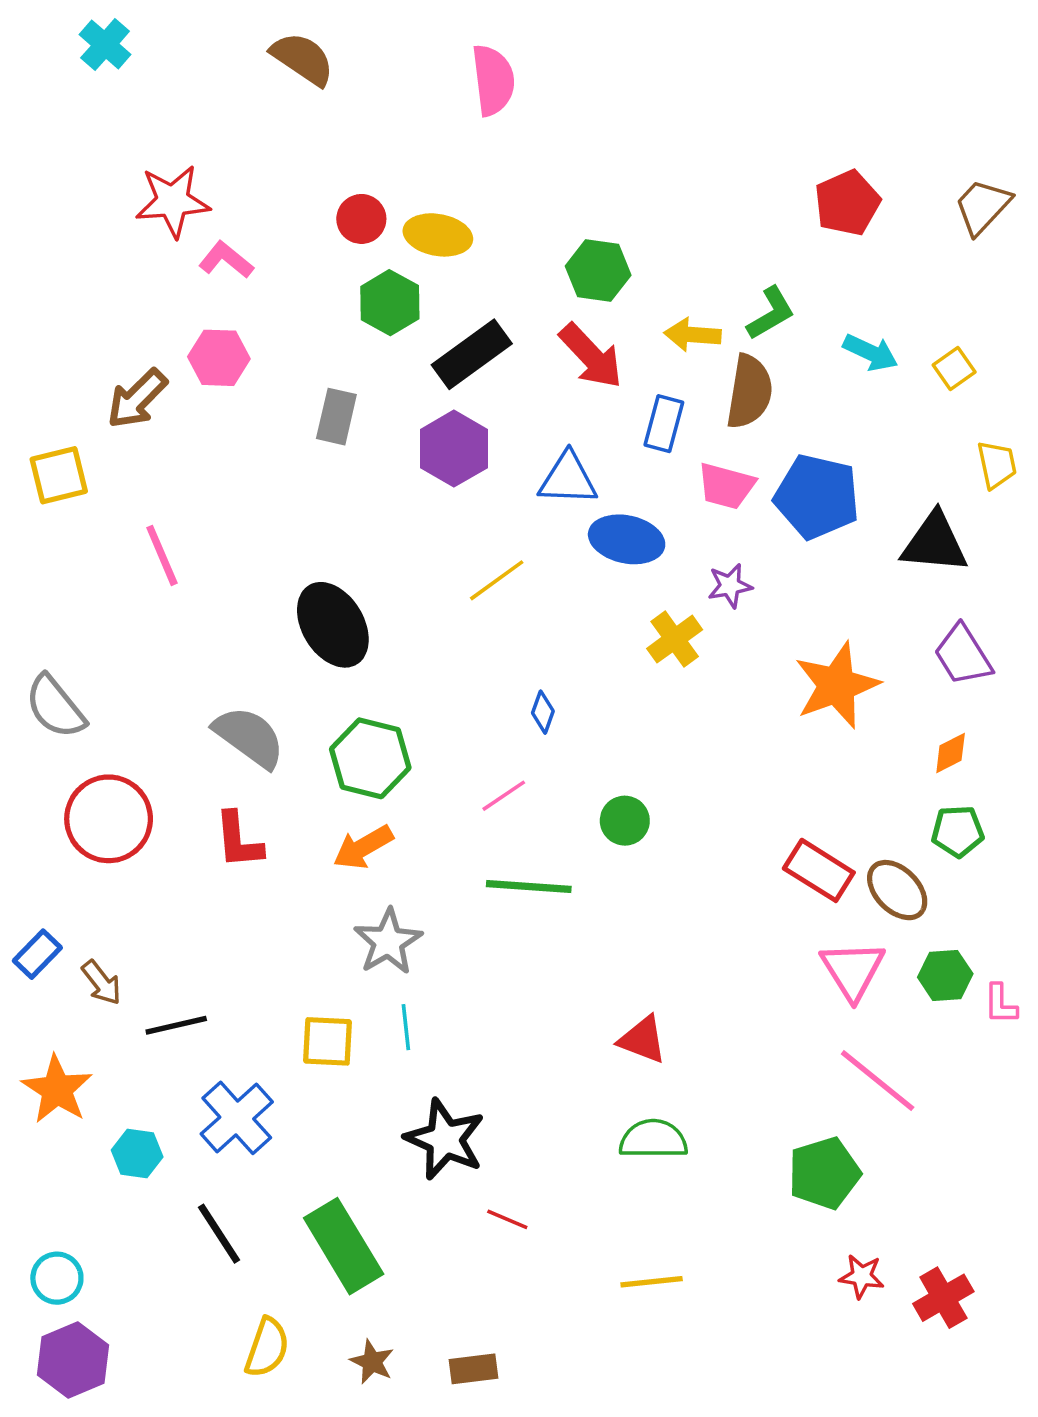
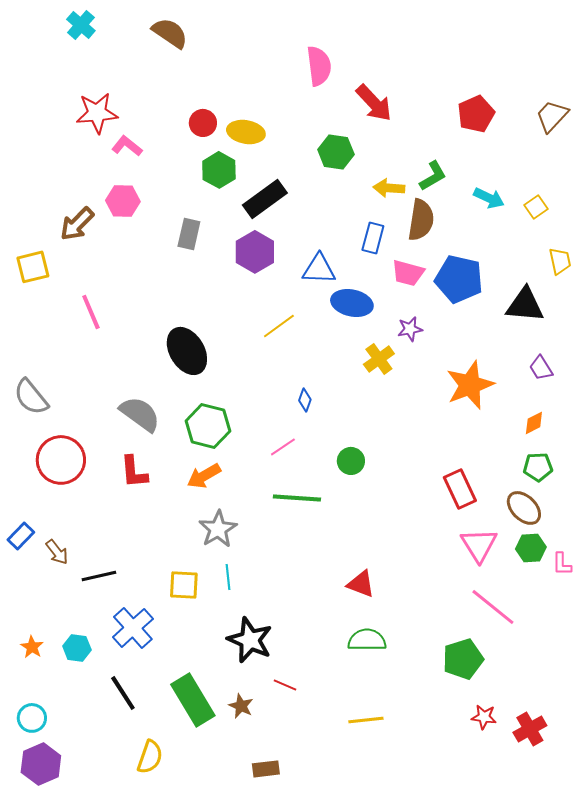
cyan cross: (105, 45) -> (81, 25), moved
pink semicircle: (493, 80) -> (319, 66), moved
red arrow: (591, 356) -> (374, 103), moved
purple trapezoid: (963, 655) -> (541, 368), size x0.7
red rectangle: (819, 870) -> (460, 489), turned 33
brown ellipse: (897, 890) -> (524, 508), moved
orange star: (57, 1089) -> (32, 647), moved, size x0.6
brown star: (372, 1362) -> (241, 706), moved

